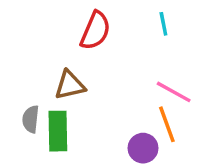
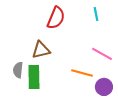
orange line: (167, 124) -> (82, 73), moved, turned -55
purple circle: (143, 148) -> (104, 87), moved

